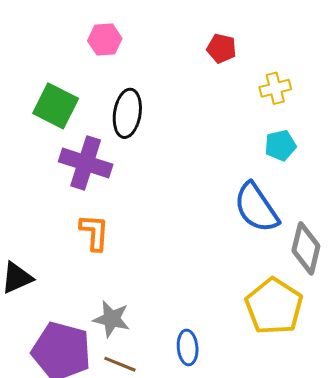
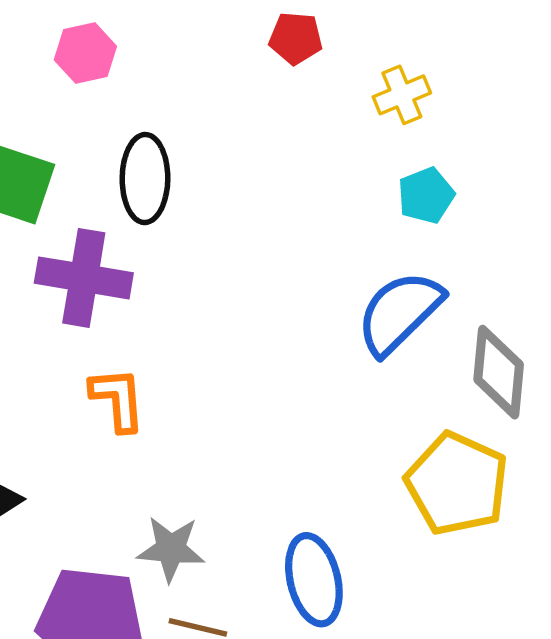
blue semicircle: (256, 208) -> (399, 313), turned 88
blue ellipse: (188, 347) -> (314, 580), size x1.4

